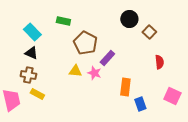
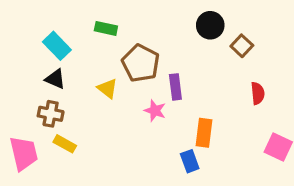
purple rectangle: (107, 58) -> (175, 87), turned -49
yellow triangle: (75, 71) -> (107, 88), moved, turned 32
blue rectangle: (140, 104) -> (190, 161), moved

